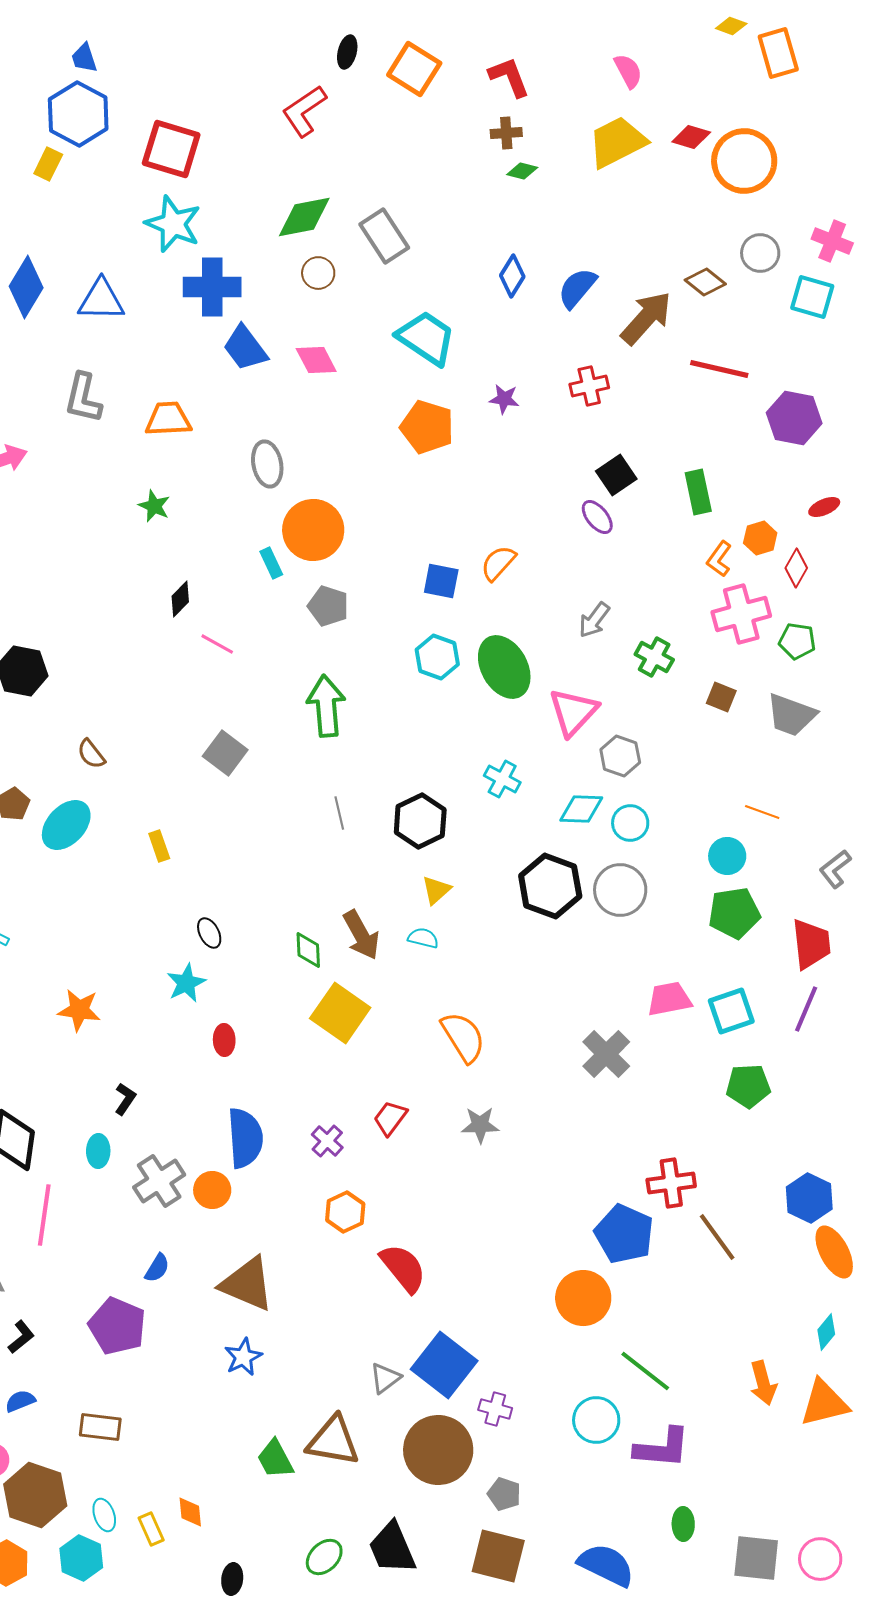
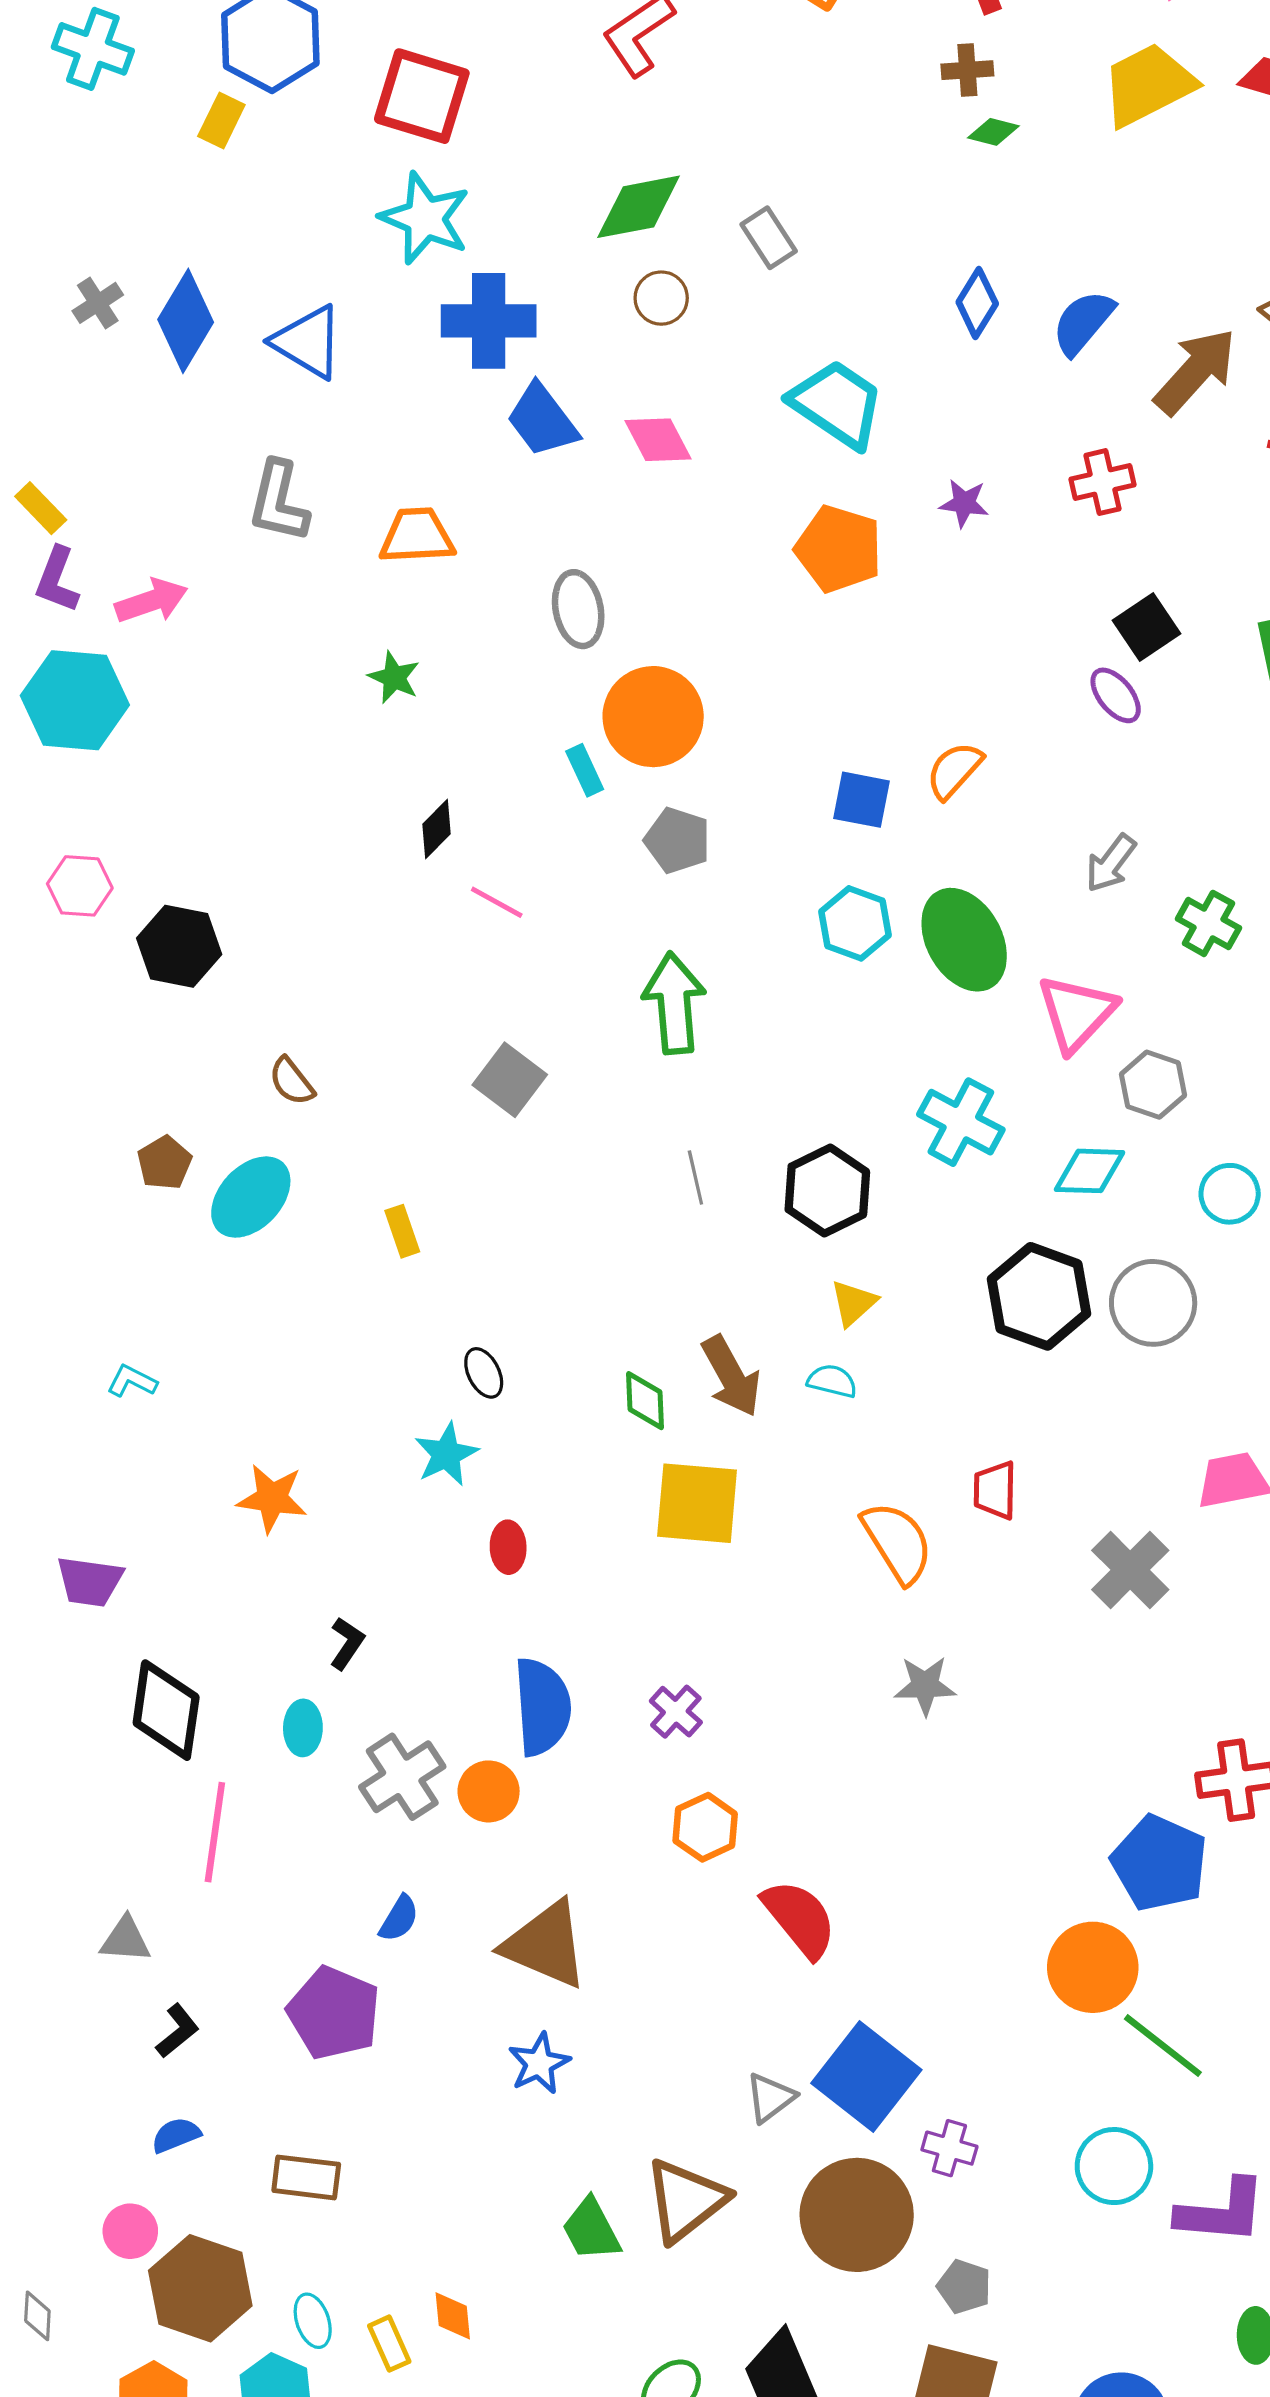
gray rectangle: (384, 236) -> (769, 238), size x0.7
blue triangle: (101, 300) -> (308, 342), turned 30
cyan cross: (502, 779) -> (961, 1122), size x1.4
cyan circle: (630, 823) -> (1230, 1194), moved
yellow square: (340, 1013) -> (697, 1503), turned -30
red trapezoid: (390, 1118) -> (995, 1490), moved, turned -36
green line: (645, 1371) -> (1163, 2046), moved
brown triangle: (333, 1441) -> (686, 2200), turned -48

